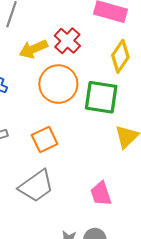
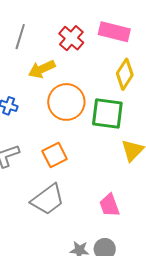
red cross: (67, 41) -> (71, 38), moved

